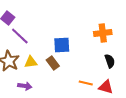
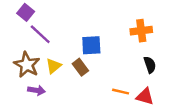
yellow triangle: (31, 62) -> (54, 66), turned -32
purple arrow: (25, 86) -> (37, 90), moved

